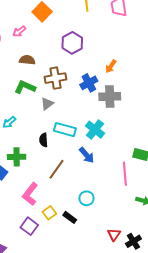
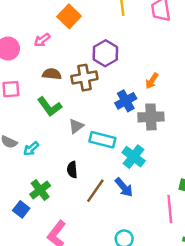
brown cross: (55, 78) -> (84, 78), moved
green L-shape: (25, 87) -> (49, 107), turned -150
cyan rectangle: (65, 130) -> (102, 140), moved
green cross: (17, 157) -> (40, 190), turned -36
brown line: (57, 169) -> (95, 191), moved

